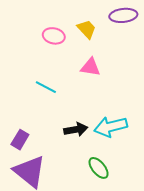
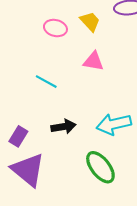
black arrow: (76, 129) -> (63, 127), moved
green ellipse: (99, 168) -> (100, 167), size x1.4

